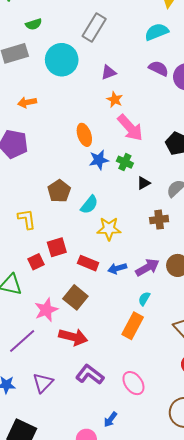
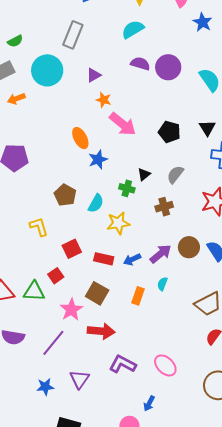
orange arrow: (27, 102) -> (16, 99), moved
green cross: (125, 162) -> (127, 188), moved
red square: (36, 262) -> (56, 276), moved
orange rectangle: (133, 326) -> (138, 296), moved, size x0.7

